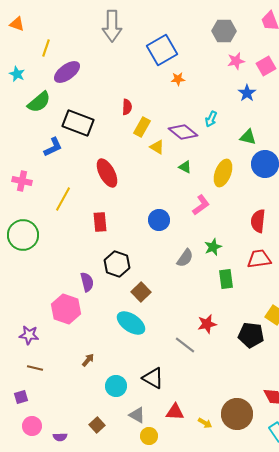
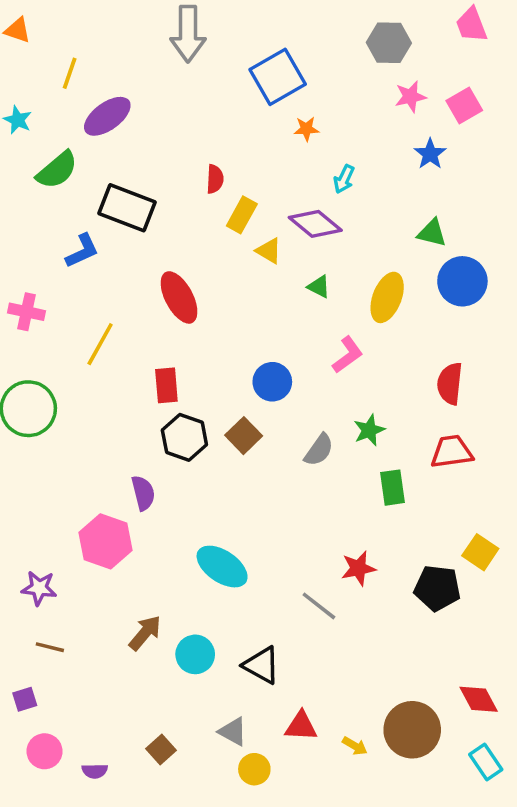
cyan arrow: (211, 119) -> (344, 179), moved
black hexagon: (117, 264) -> (184, 437), moved
brown square: (141, 292) -> (244, 436), moved
brown arrow: (88, 360) -> (145, 633), size x1.5
cyan circle: (116, 386) -> (195, 654), moved

